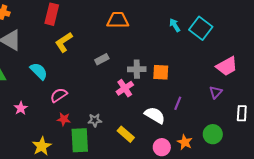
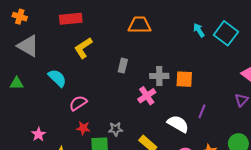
red rectangle: (52, 14) -> (71, 19), turned 70
gray rectangle: (102, 59) -> (123, 66), turned -48
pink star: (21, 108) -> (39, 134), moved

